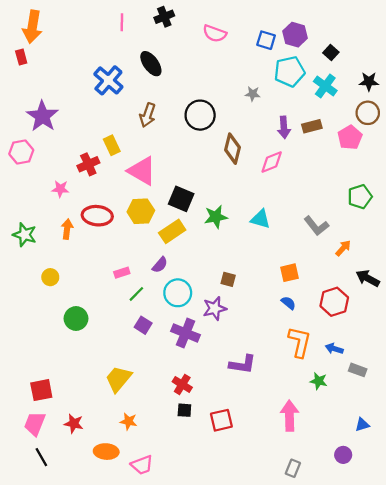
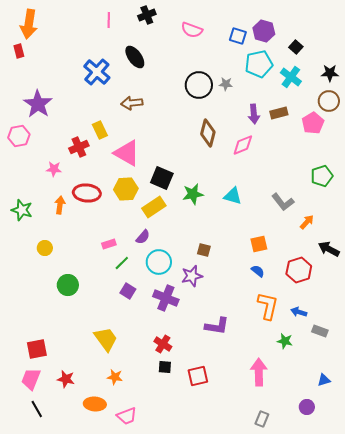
brown arrow: (148, 115) -> (132, 103), turned 65
black circle: (200, 115) -> (199, 85), moved
yellow trapezoid: (118, 379) -> (106, 339), turned 104

